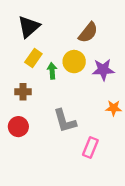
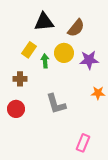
black triangle: (29, 27) -> (44, 22), moved, turned 35
pink rectangle: (90, 148) -> (83, 143), moved

